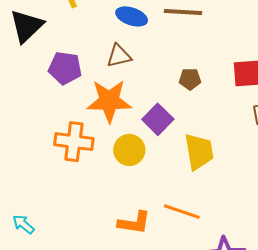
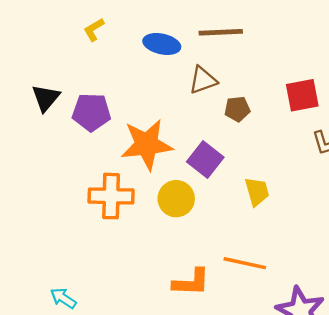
black triangle: (27, 26) -> (46, 98), moved, size x0.7
brown triangle: (119, 56) -> (203, 80), moved
yellow trapezoid: (199, 152) -> (257, 192), size x0.7

